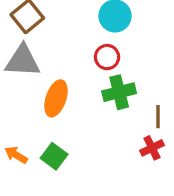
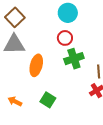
green square: (54, 156) -> (48, 100), moved

